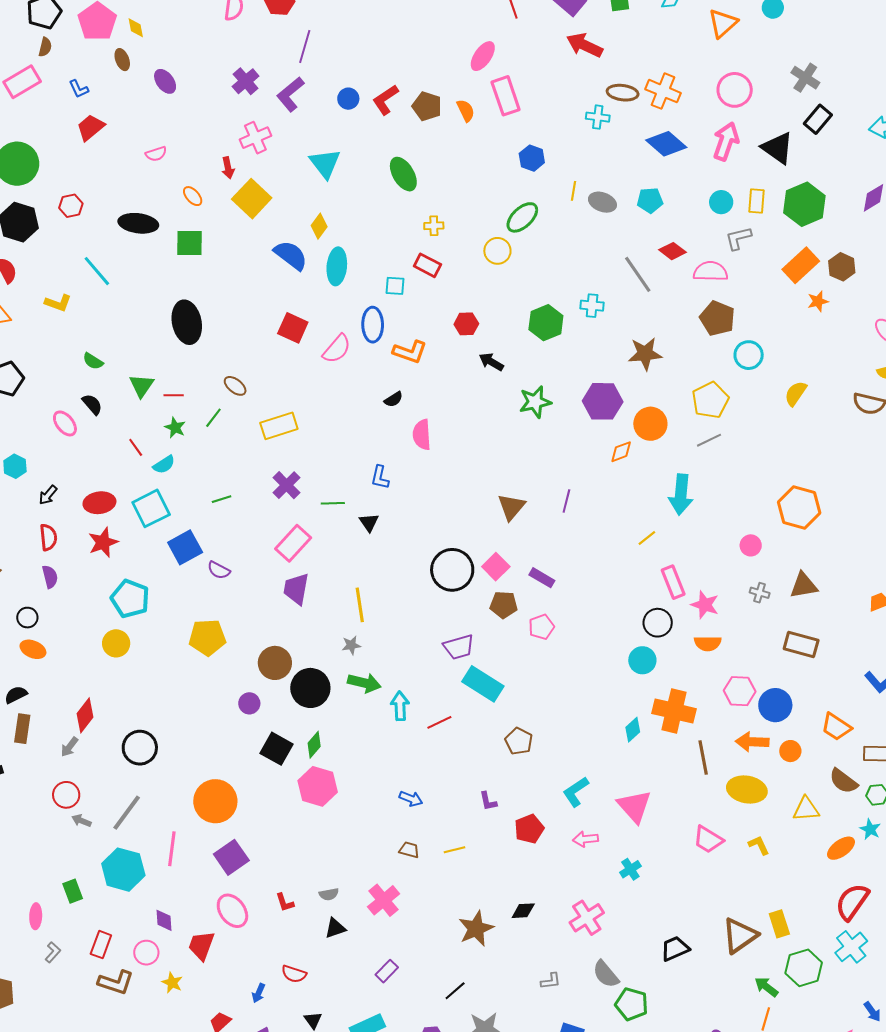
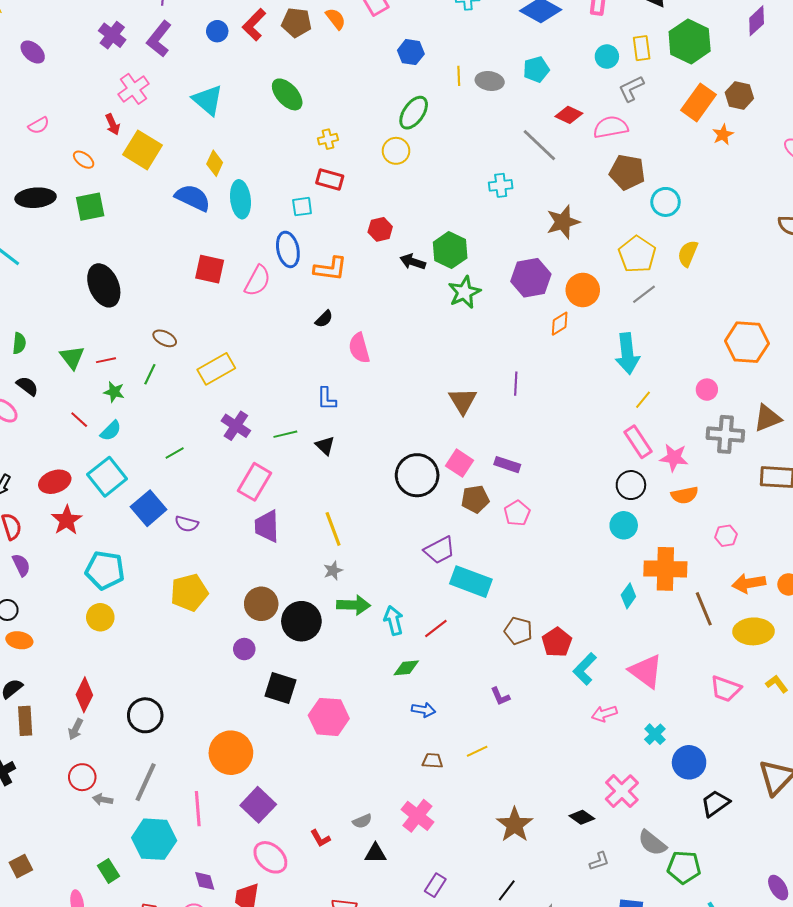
green hexagon: (546, 323) -> (450, 250), moved
green semicircle: (93, 361) -> (19, 343), turned -105
yellow semicircle: (796, 393) -> (688, 254), moved
yellow line: (647, 538) -> (643, 400), moved
gray cross: (760, 593) -> (725, 434), size x1.8
pink hexagon: (740, 691) -> (726, 536), size x0.7
blue circle: (775, 705) -> (689, 762), moved
green diamond: (314, 745) -> (406, 668), moved, turned 56
red pentagon: (529, 829) -> (557, 642), moved
black diamond: (523, 911) -> (582, 817), moved, turned 50
black triangle: (335, 928) -> (375, 853), turned 30

